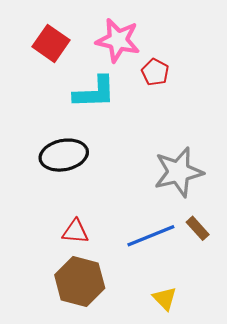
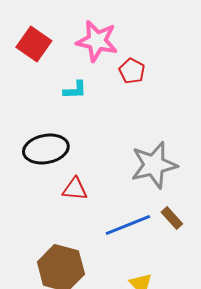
cyan L-shape: (95, 92) -> (75, 90), size x0.6
red triangle: (75, 232) -> (75, 189), moved

